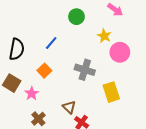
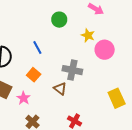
blue line: (51, 43) -> (37, 47), turned -64
yellow rectangle: (111, 92) -> (117, 98), moved
brown triangle: (69, 107) -> (60, 89), moved

